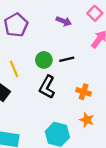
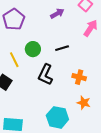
purple arrow: (64, 21) -> (57, 13), turned -48
green circle: (44, 60) -> (33, 49), moved

